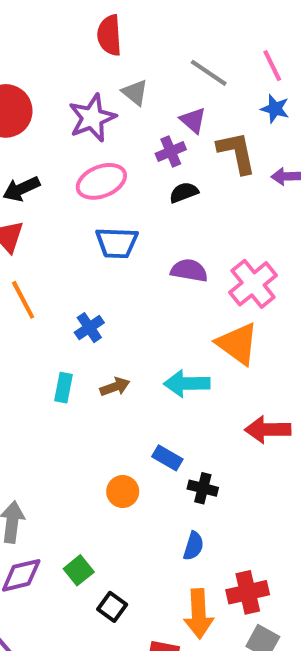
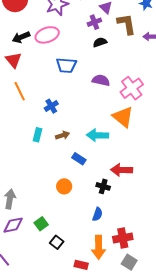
pink ellipse: (101, 181) -> (47, 35), moved
red arrow: (268, 430) -> (122, 170), moved
blue rectangle: (167, 458) -> (79, 159), moved

